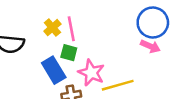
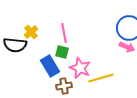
yellow cross: (52, 28) -> (31, 32), moved

